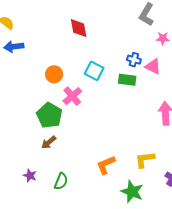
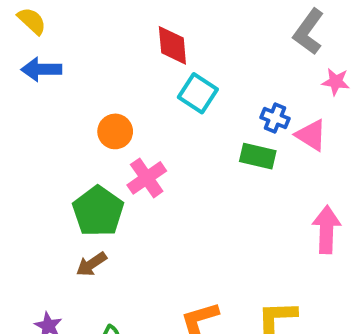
cyan square: (94, 71) -> (198, 93), moved

